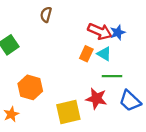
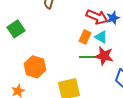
green line: (112, 76) -> (88, 57), moved
red star: (96, 99) -> (104, 56), moved

